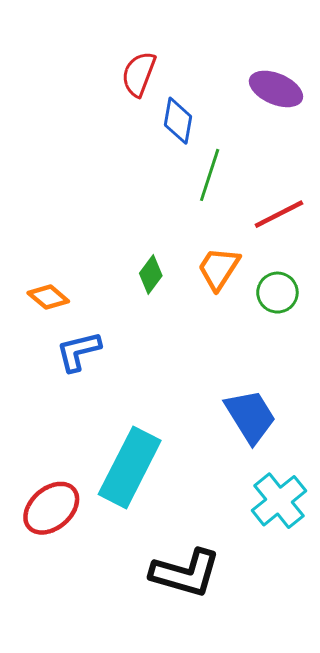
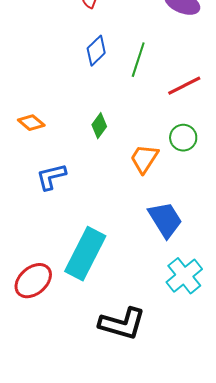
blue diamond: (178, 121) -> (96, 51), moved, turned 36
orange trapezoid: (219, 268) -> (144, 159), moved
orange diamond: (48, 297) -> (31, 123), moved

